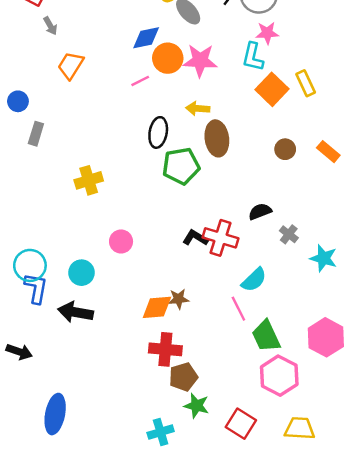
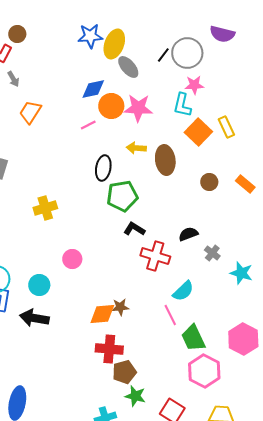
brown ellipse: (217, 138) -> (165, 160), moved
black L-shape: (195, 238) -> (134, 229), moved

